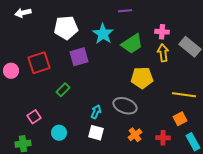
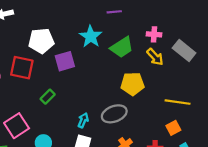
white pentagon: (66, 28) -> (41, 41), moved
yellow arrow: (163, 53) -> (155, 57), turned 144
red square: (39, 63) -> (22, 68), turned 30
gray ellipse: (125, 106) -> (114, 114), turned -40
pink square: (34, 117) -> (17, 126), size x1.6

